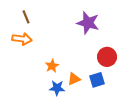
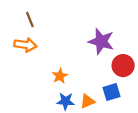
purple star: (88, 23) -> (101, 41), moved
orange triangle: (74, 79) -> (87, 101), moved

